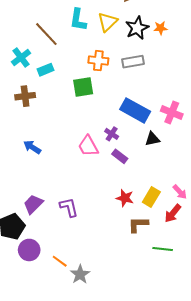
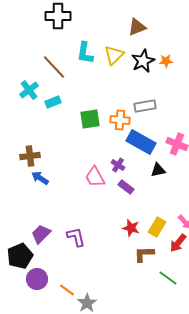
orange cross: (98, 61) -> (120, 120), moved
gray rectangle: (133, 62) -> (145, 106), moved
brown cross: (25, 96) -> (30, 156), moved
green line: (163, 249) -> (168, 278), turned 30

